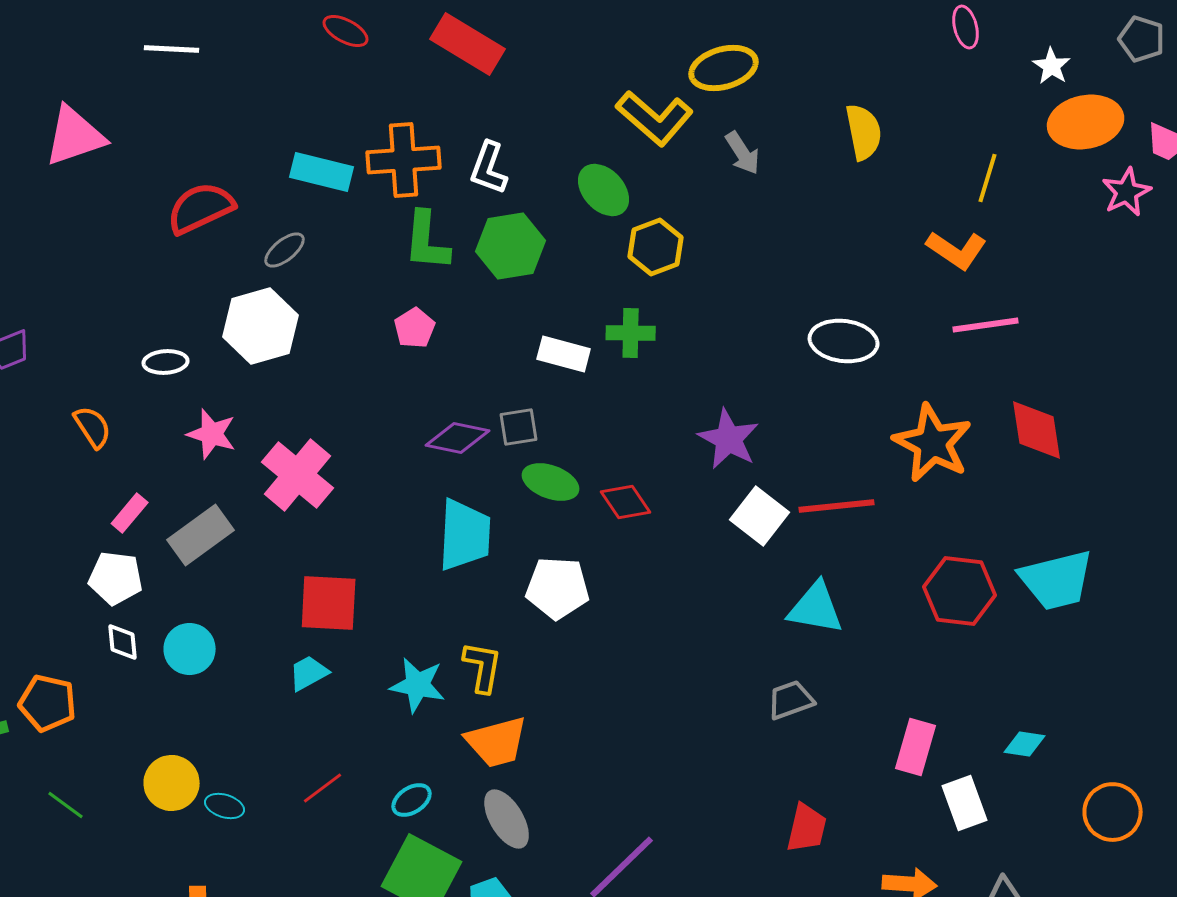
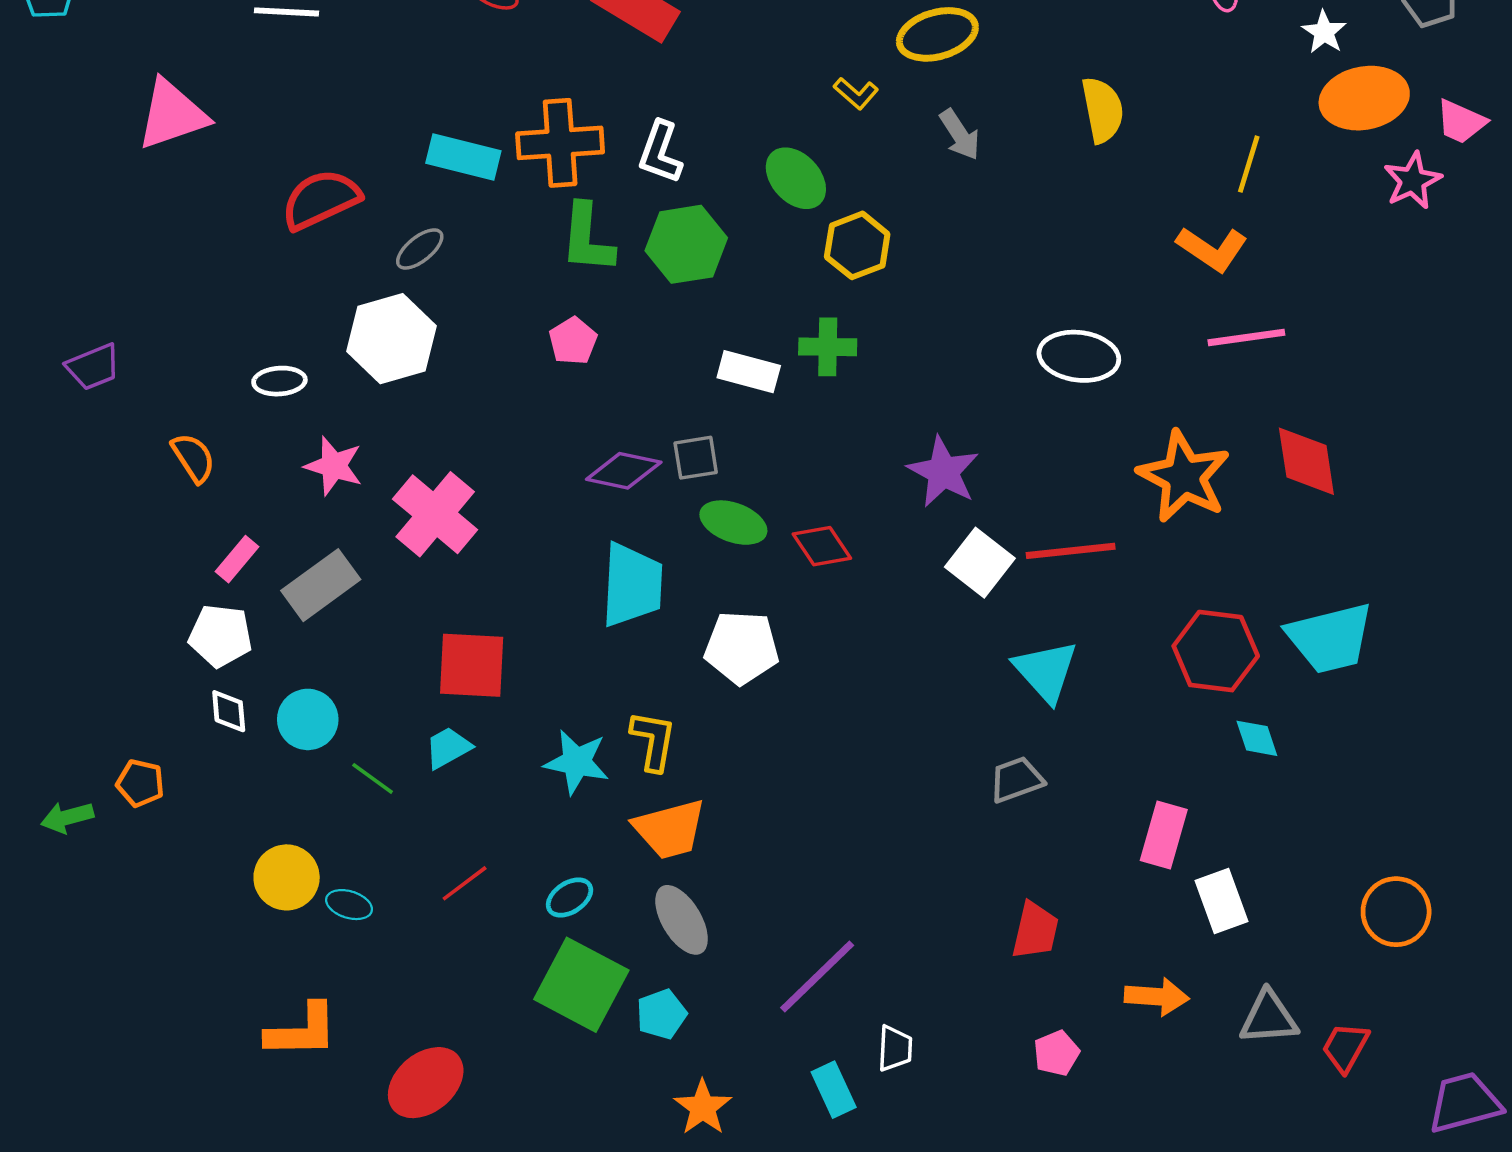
yellow L-shape: (655, 118) -> (856, 93), size x0.5
cyan triangle: (816, 608) -> (1046, 671), turned 38
orange pentagon: (48, 703) -> (140, 783), size x0.7
cyan diamond: (1025, 744) -> (1257, 738), moved, turned 63
green line: (66, 805) -> (373, 778), moved

